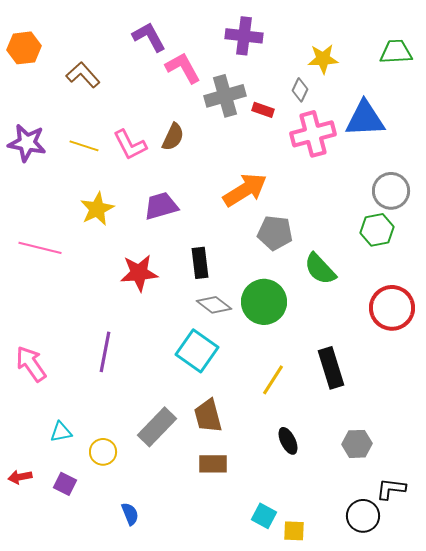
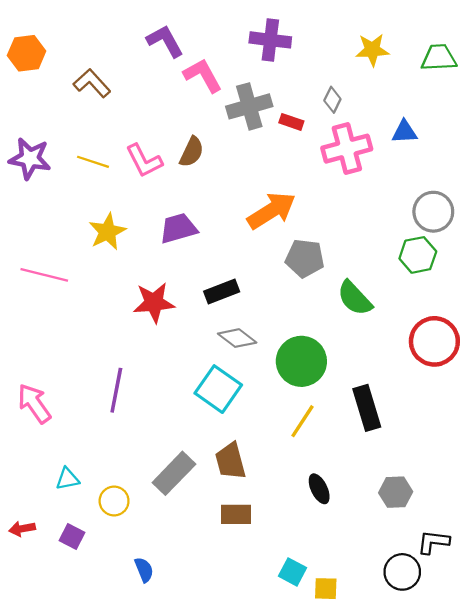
yellow star: (323, 59) -> (372, 50), moved
blue triangle: (365, 119) -> (404, 132), size x0.6
black rectangle: (200, 263) -> (222, 292), turned 76
green circle: (264, 302) -> (301, 361), moved

